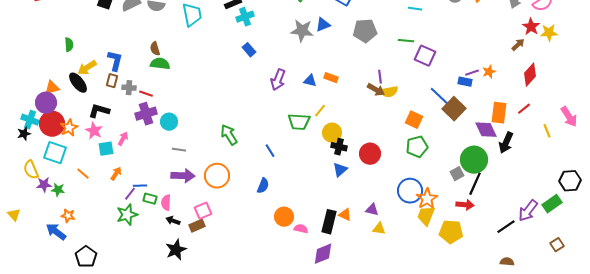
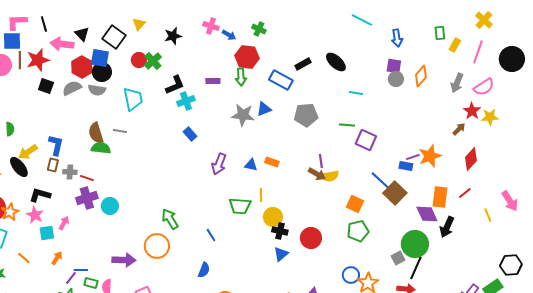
brown semicircle: (155, 49) -> (96, 133), size x1.5
orange star: (489, 72) -> (430, 156), size x1.6
yellow line: (320, 111) -> (261, 195), turned -40
gray line: (179, 150) -> (120, 131), moved
orange circle: (217, 176) -> (157, 246), moved
blue circle: (410, 191) -> (351, 275), size x0.7

